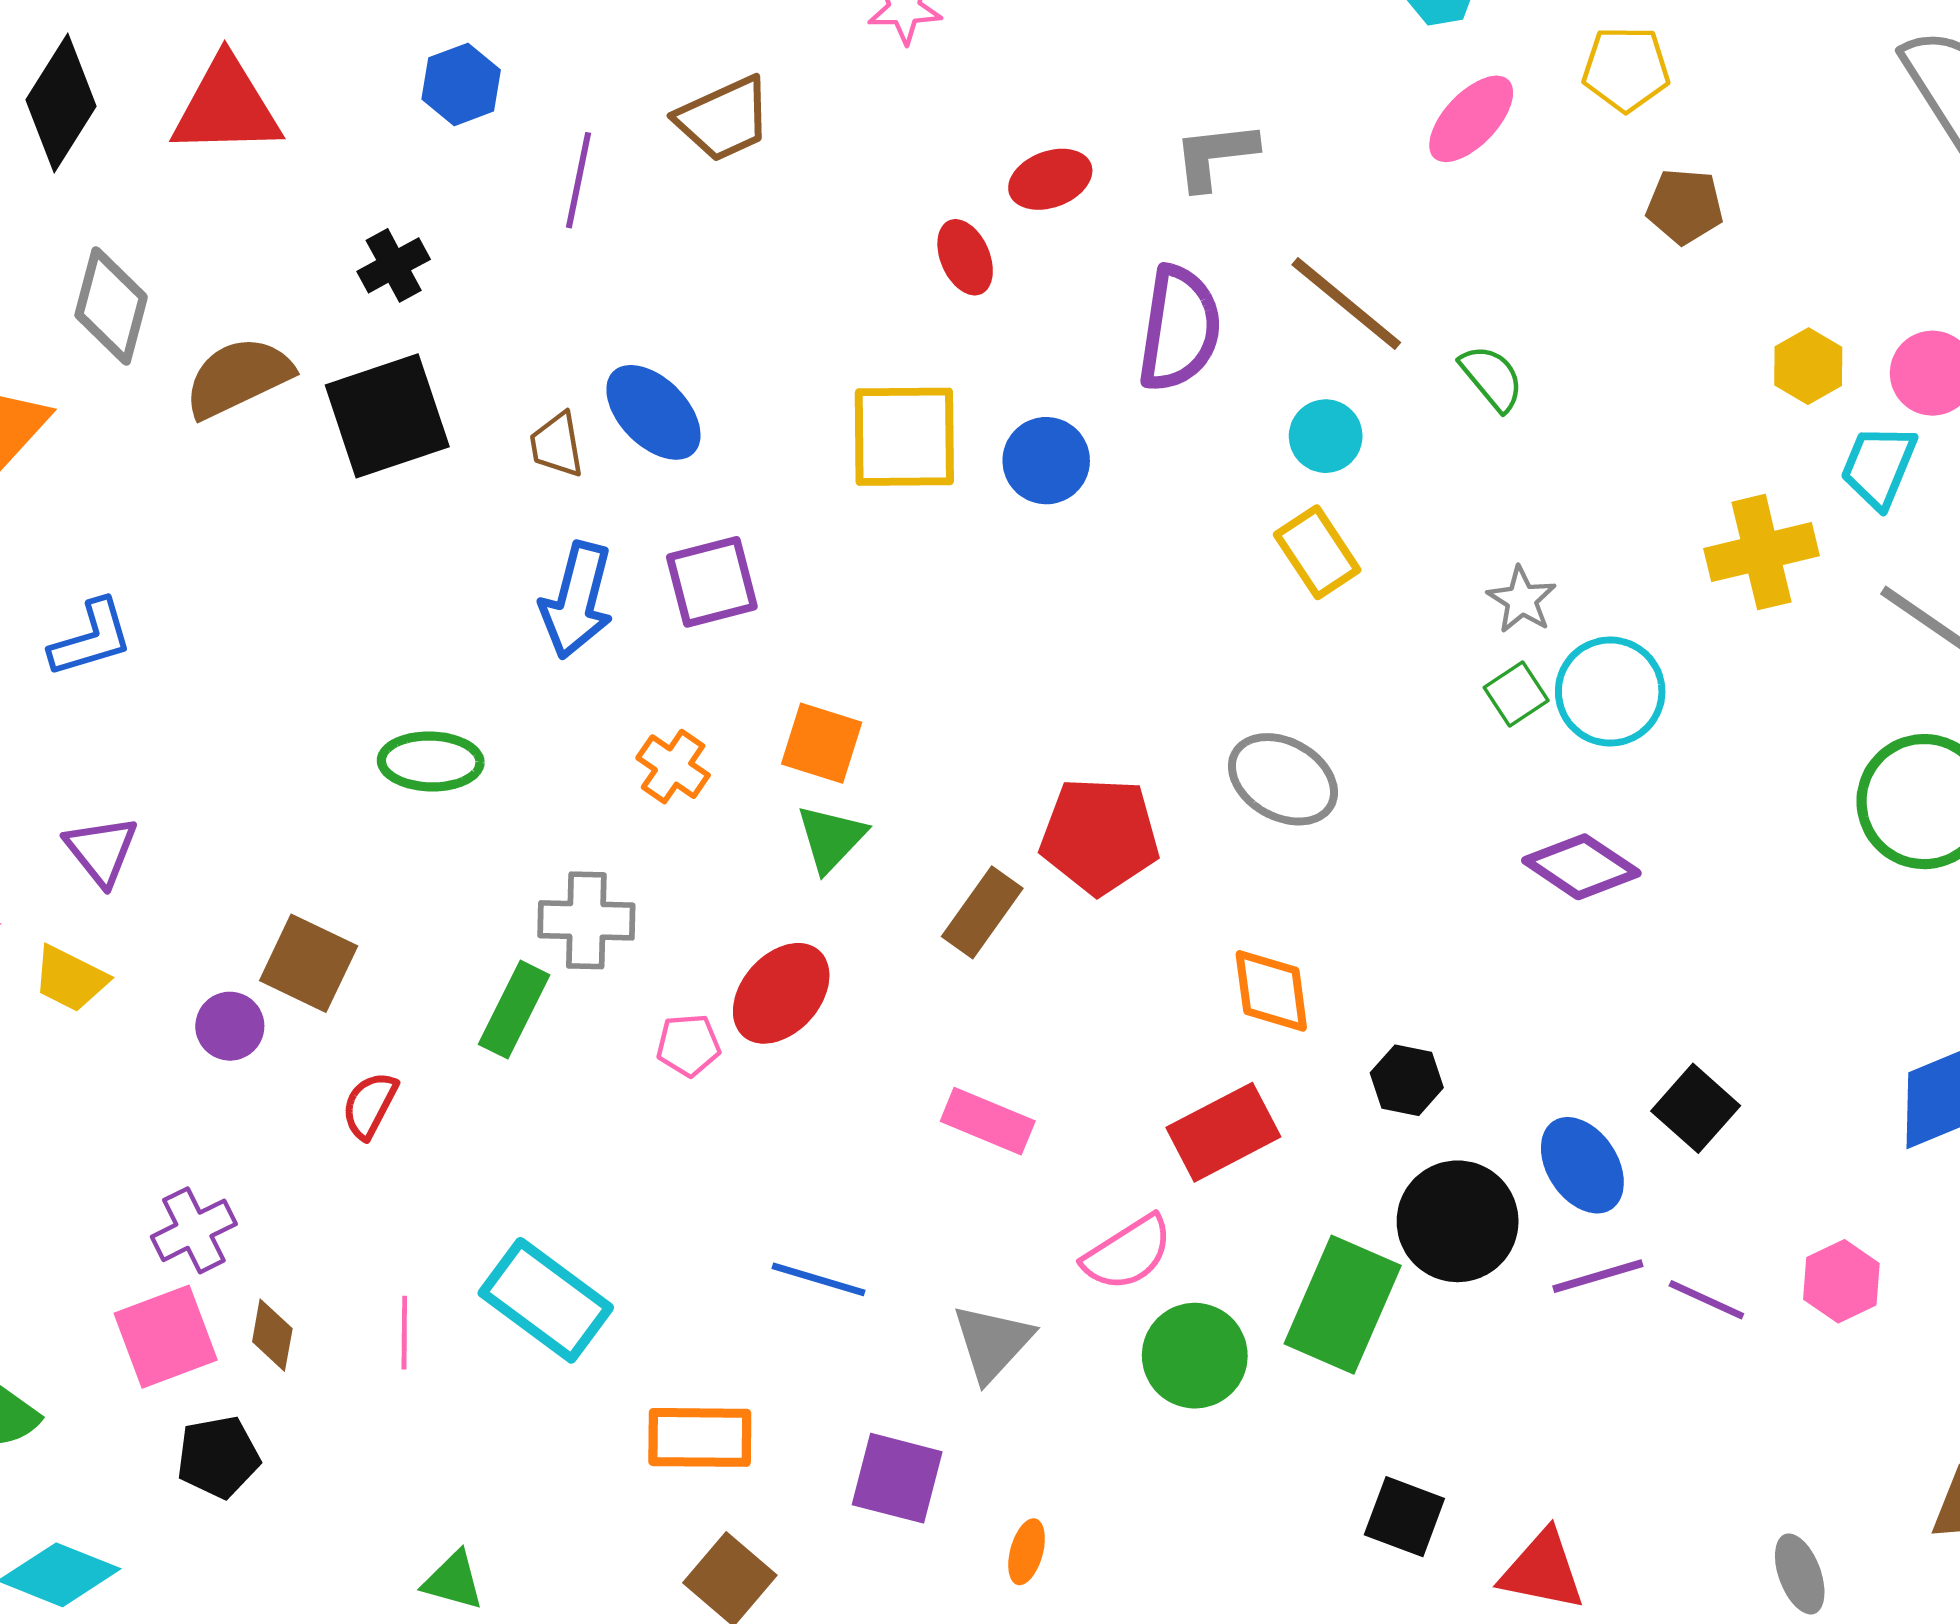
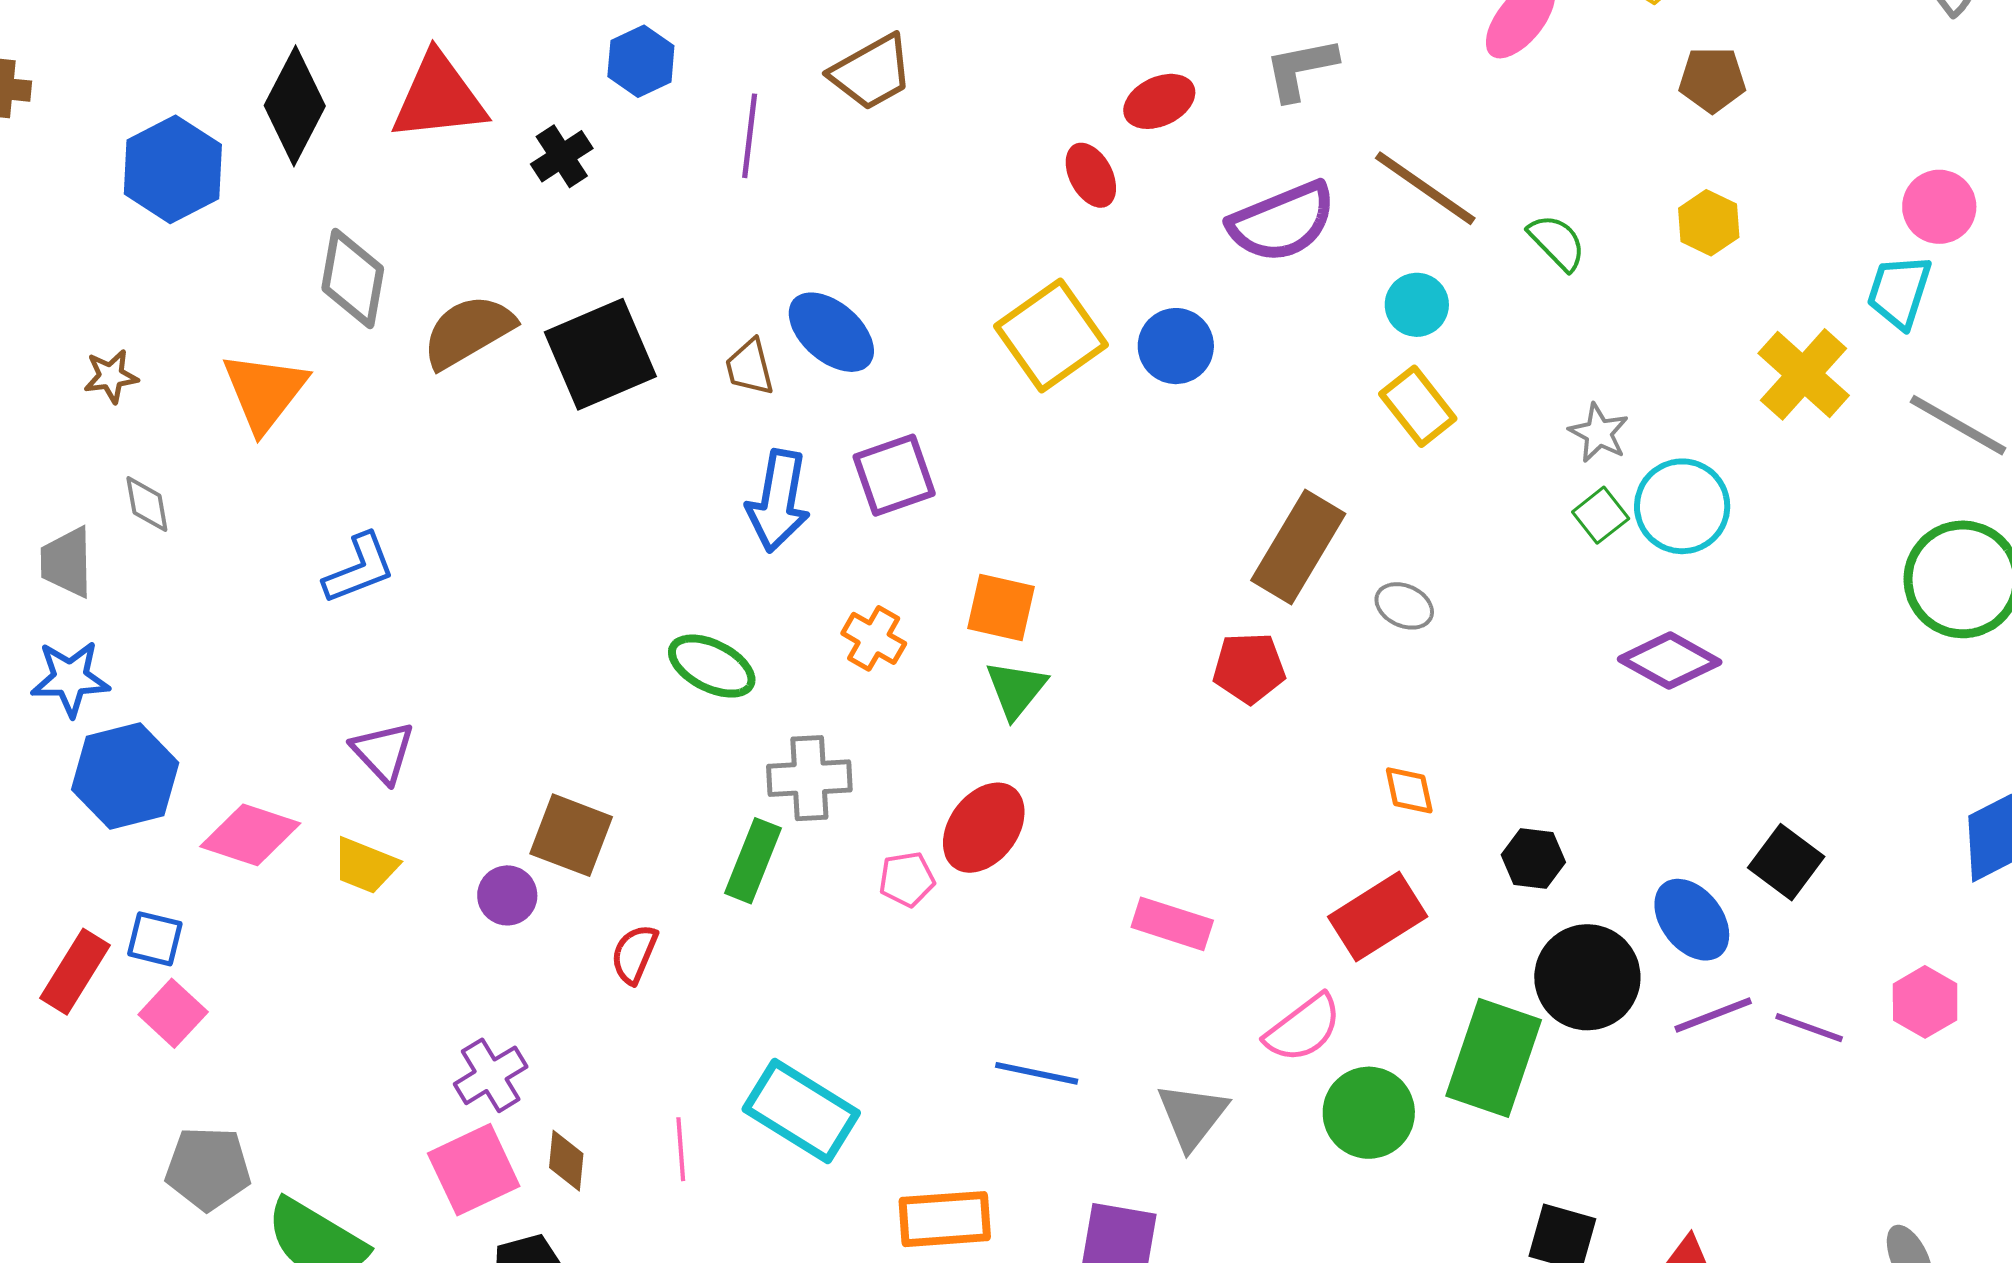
black cross: (394, 265) -> (562, 156), moved
purple semicircle: (1179, 329) -> (1282, 222), turned 64
yellow hexagon: (1808, 366) -> (1709, 223), moved
yellow square: (904, 437) -> (1051, 335), turned -30
yellow cross: (1761, 552) -> (1804, 374), turned -30
green ellipse: (431, 761) -> (712, 666), moved, turned 30
gray ellipse: (1283, 779) -> (1404, 606), size x0.6
red pentagon: (1100, 836) -> (1249, 668), size x0.7
brown rectangle: (982, 912) -> (1298, 547), moved, size x1.4
orange diamond: (1271, 991) -> (1409, 790), size x0.7

